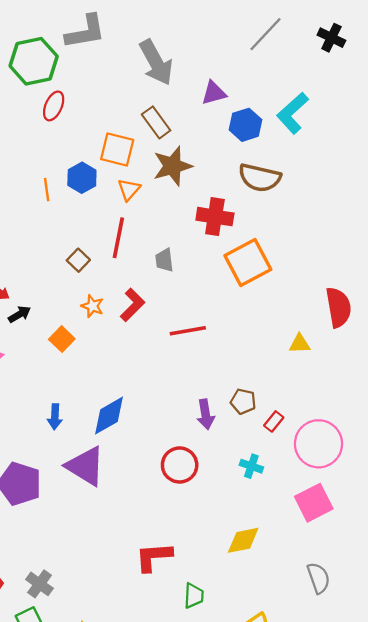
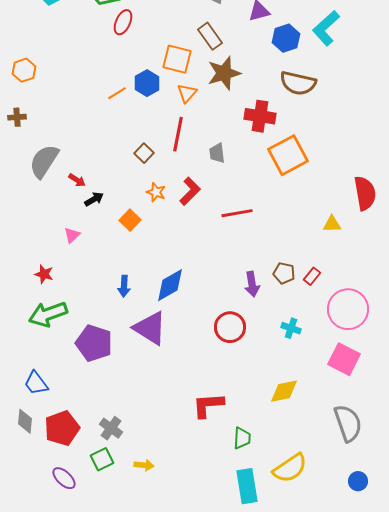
orange line: (47, 190) -> (117, 93), turned 66
red rectangle: (274, 421) -> (312, 276), moved
pink square: (314, 503) -> (344, 359), turned -36
gray semicircle: (318, 578) -> (348, 423), size x1.4

